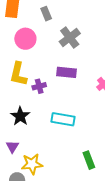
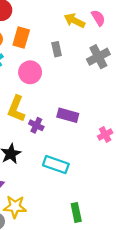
gray cross: (70, 38) -> (98, 57), moved
purple cross: (39, 86) -> (36, 125), turned 32

